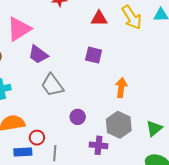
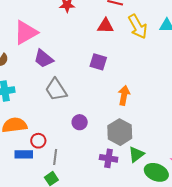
green triangle: (154, 128) -> (136, 154), moved
purple cross: (99, 145) -> (109, 158), moved

